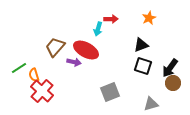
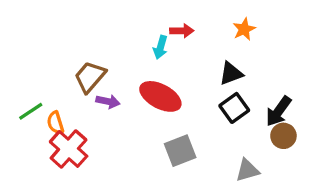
red ellipse: (86, 50) -> (160, 96), moved
purple arrow: (74, 62) -> (108, 101), moved
black square: (143, 66) -> (234, 108), turned 36

